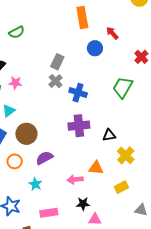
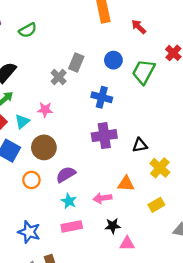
blue circle: (95, 48) -> (113, 60), moved
gray cross: (56, 81) -> (59, 77), moved
pink star: (15, 83) -> (45, 110), moved
green trapezoid: (123, 87) -> (143, 72), moved
cyan star: (35, 184) -> (69, 201), moved
pink rectangle: (49, 213) -> (72, 226), moved

